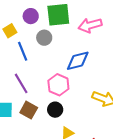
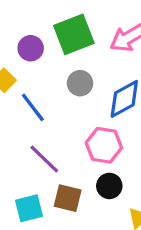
gray circle: (44, 38) -> (80, 83), moved

